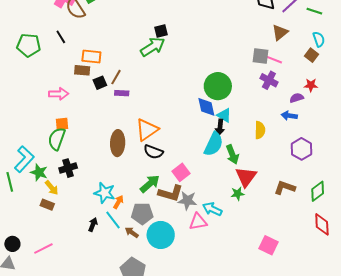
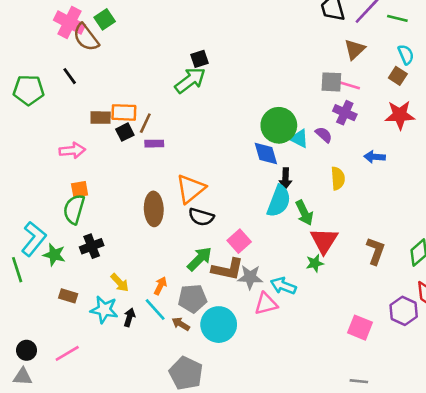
orange rectangle: (91, 57) -> (124, 112), moved
red star: (311, 85) -> (400, 115), size x1.6
purple semicircle: (297, 98) -> (324, 135), moved, turned 64
cyan triangle: (224, 115) -> (299, 139), moved
purple hexagon: (302, 149) -> (404, 311), moved
yellow arrow: (52, 188) -> (120, 283), moved
brown L-shape: (285, 188) -> (376, 251), turned 95
cyan star: (105, 193) -> (104, 310), moved

